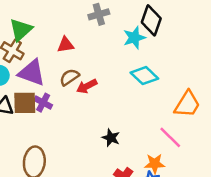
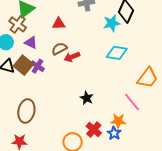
purple triangle: (32, 73) -> (31, 43), size x0.6
cyan diamond: (144, 76) -> (117, 53), turned -40
brown square: (25, 103) -> (23, 65), turned 36

